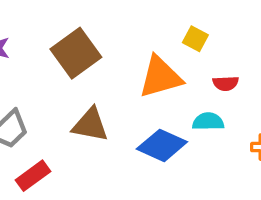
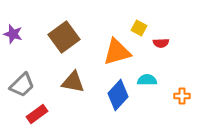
red semicircle: (226, 83) -> (161, 43), moved
blue diamond: (162, 145) -> (118, 95), turned -72

